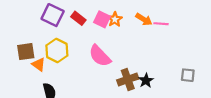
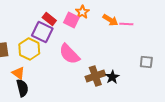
purple square: (53, 15) -> (42, 32), moved
orange star: (115, 19) -> (82, 12), moved
orange triangle: (39, 64) -> (18, 73), moved
gray square: (188, 75) -> (146, 62), moved

